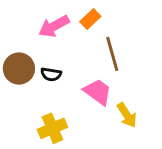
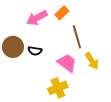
yellow arrow: (127, 115) -> (92, 61), moved
yellow cross: (52, 128) -> (58, 88), moved

